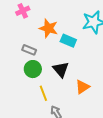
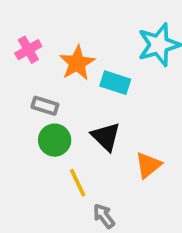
pink cross: (23, 11) -> (28, 50), moved
orange star: (49, 28) -> (77, 63), turned 30

